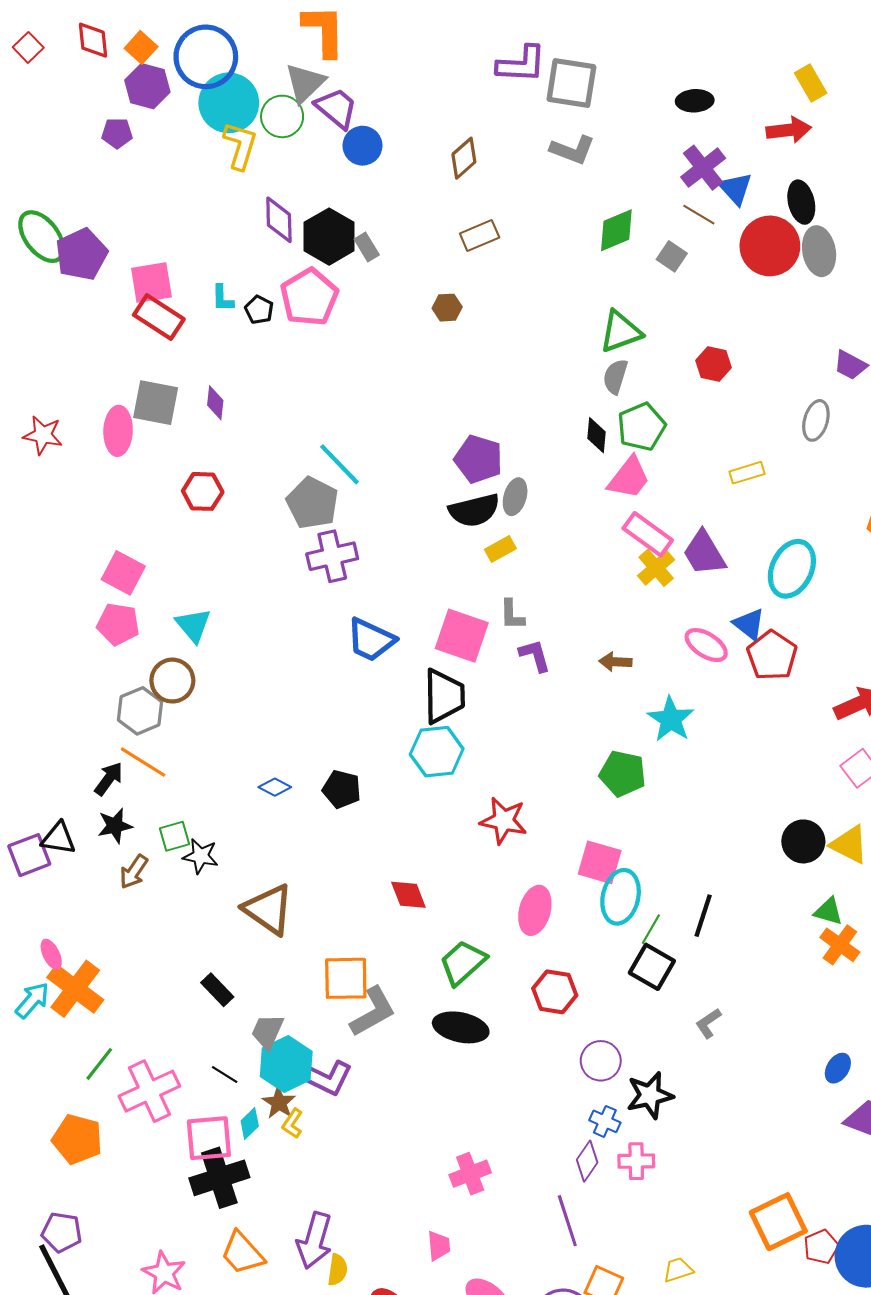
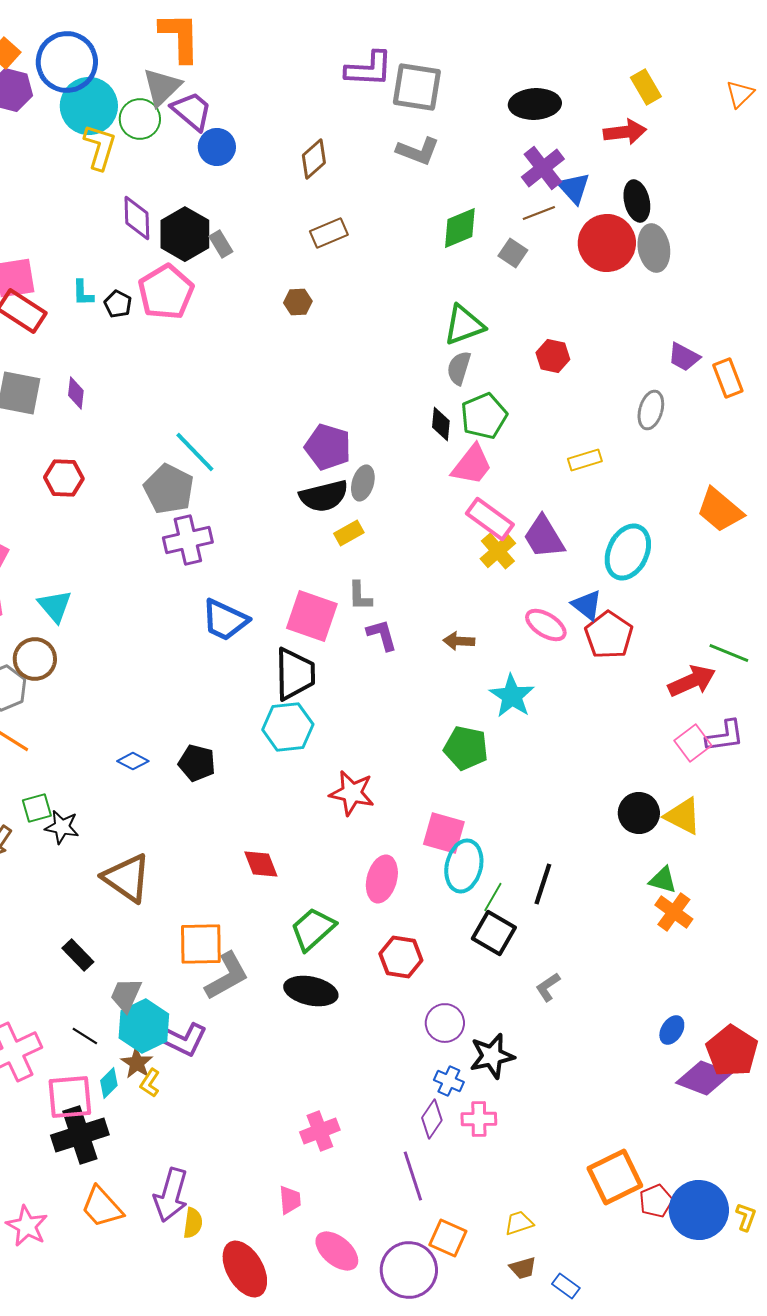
black ellipse: (695, 101) -> (535, 104), size x1.4
brown line: (699, 215) -> (539, 213), turned -52

